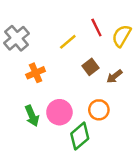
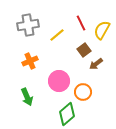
gray cross: (16, 38) -> (28, 25), moved, turned 30
brown square: (90, 67) -> (84, 50), moved
pink circle: (59, 112) -> (59, 81), moved

